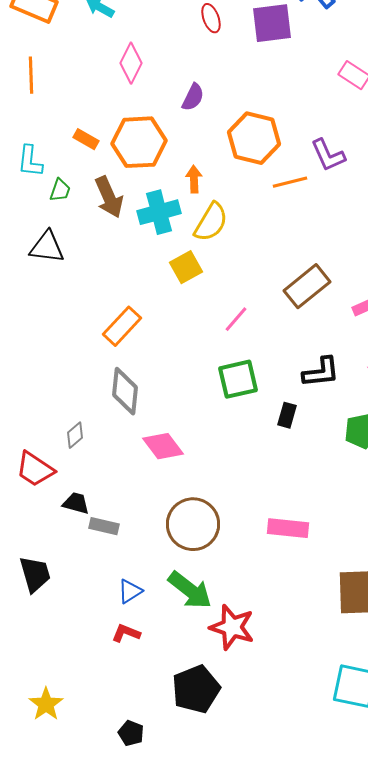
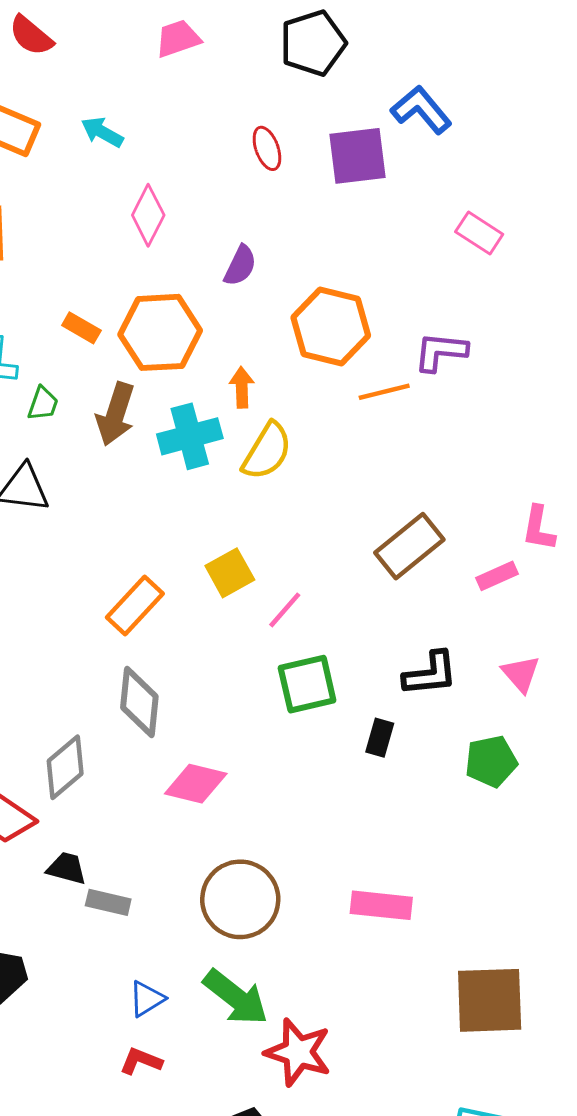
purple L-shape: (328, 155) -> (441, 352), turned 120
brown arrow: (109, 197) -> (116, 414), turned 42
yellow square: (186, 267) -> (230, 573), moved
pink line: (236, 319) -> (285, 610), moved
gray diamond: (75, 435) -> (65, 767), size x1.6
pink diamond: (163, 446) -> (196, 784), turned -39

